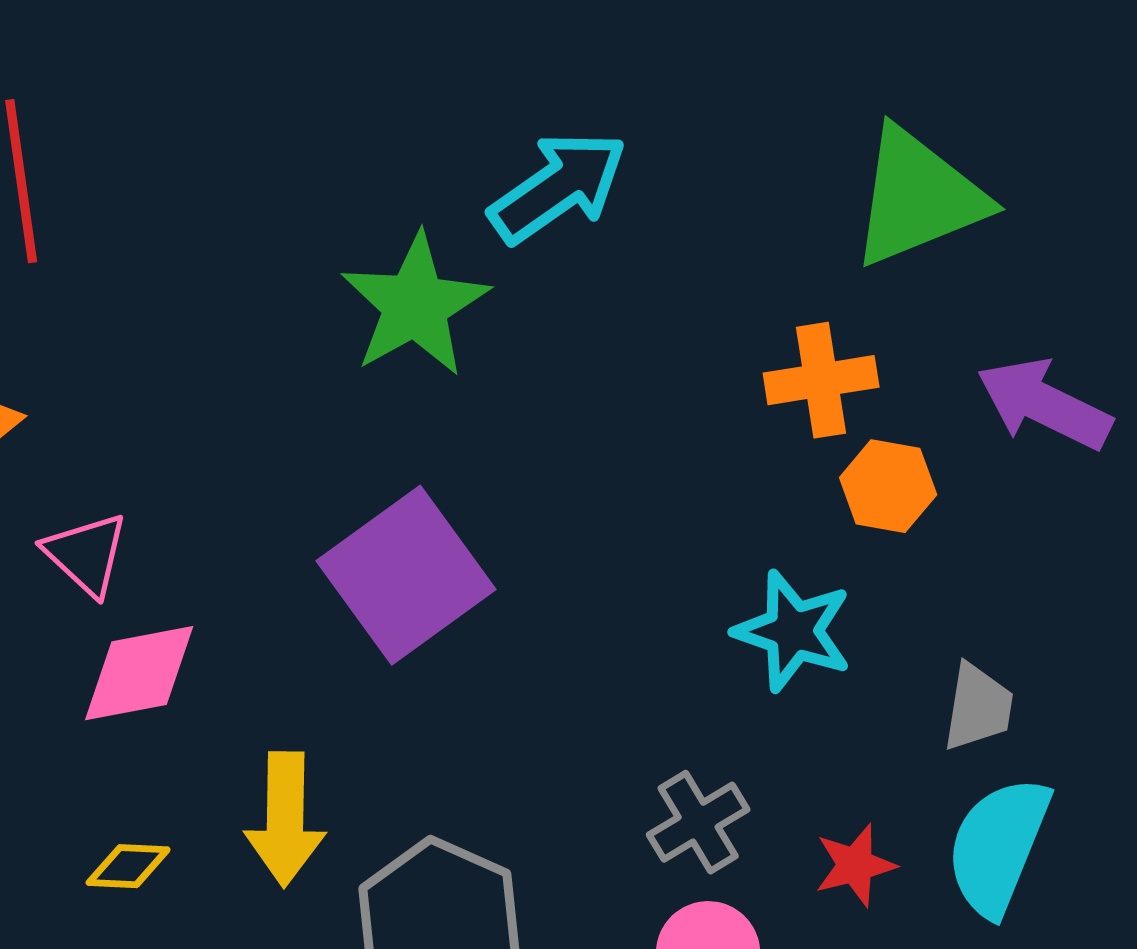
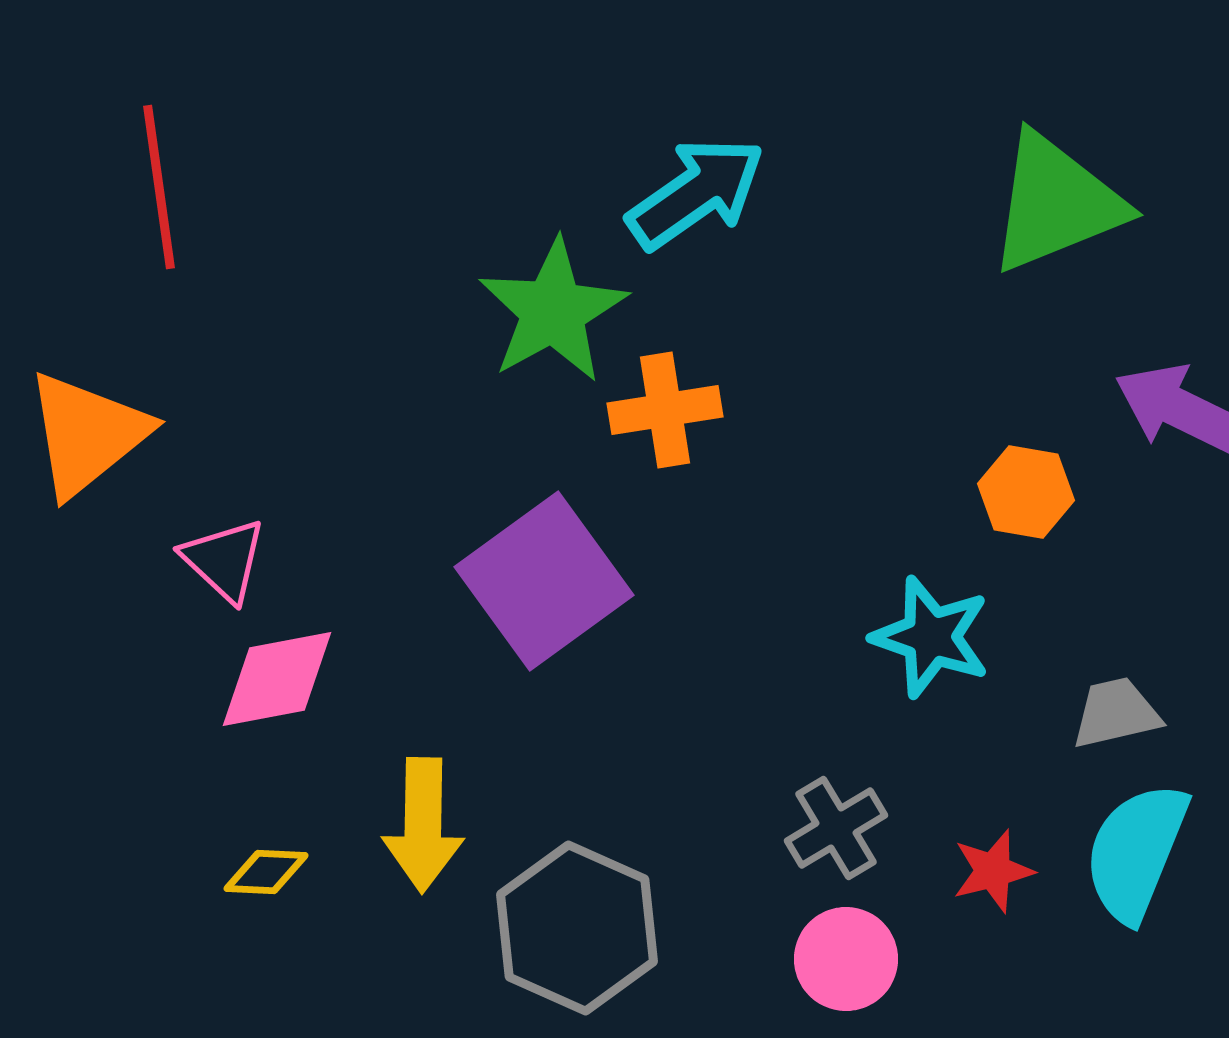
orange cross: (821, 380) -> (665, 410), moved
gray trapezoid: (978, 707) -> (1116, 713), turned -112

